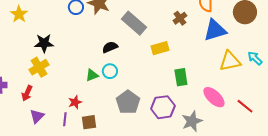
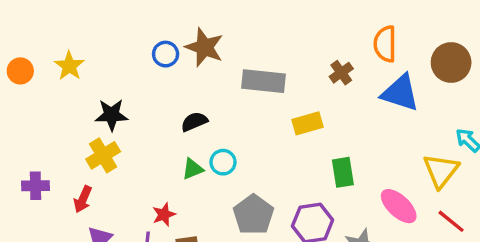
gray rectangle: (134, 23) -> (264, 81), turned -35
blue triangle: (215, 30) -> (400, 93), turned 35
black semicircle: (110, 47) -> (194, 122), moved
yellow triangle: (230, 61) -> (441, 171), moved, turned -40

